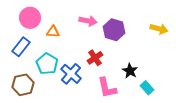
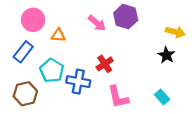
pink arrow: (88, 21) -> (97, 23), turned 30
purple hexagon: (114, 30) -> (126, 17), moved
black star: (130, 71) -> (166, 55), moved
blue cross: (71, 74) -> (78, 82), turned -30

